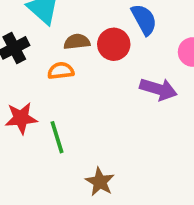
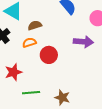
red circle: (114, 44) -> (49, 55), moved
green line: (57, 137) -> (31, 93), moved, turned -66

